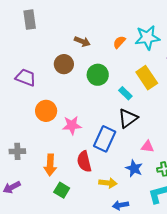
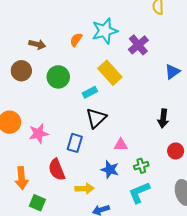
cyan rectangle: (125, 93) -> (90, 92), turned -64
blue rectangle: (105, 139) -> (75, 143), size x0.7

